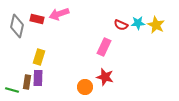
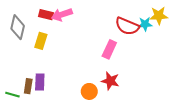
red rectangle: (37, 19) -> (46, 15), moved
red semicircle: (121, 25) -> (127, 26), size x1.6
yellow star: (156, 25) -> (159, 16), moved, turned -30
yellow rectangle: (39, 57) -> (41, 41), moved

